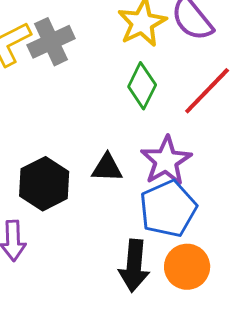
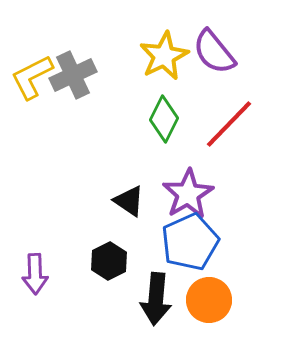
black triangle: (107, 168) -> (129, 201), turned 32
black hexagon: (44, 184) -> (109, 261), moved, size x0.7

